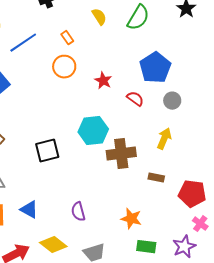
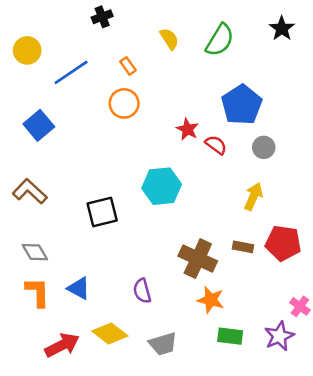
red star: (103, 81) -> (187, 129), moved
brown cross: (121, 154) -> (198, 259), moved, turned 32
red pentagon: (192, 194) -> (283, 243), moved

